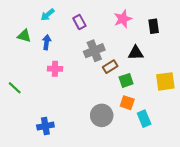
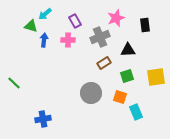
green triangle: (24, 36) -> (31, 26), moved
gray cross: (94, 51) -> (100, 37), moved
pink cross: (55, 69) -> (68, 40), moved
green square: (126, 80) -> (127, 76), moved
gray circle: (102, 115) -> (91, 93), moved

